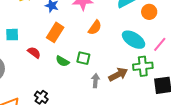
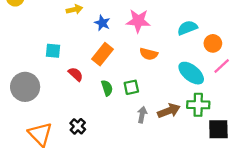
orange semicircle: (95, 28) -> (149, 54), turned 63
pink line: (160, 44) -> (222, 66), moved
green square: (83, 58) -> (131, 87), turned -32
green semicircle: (62, 61) -> (107, 88), turned -144

